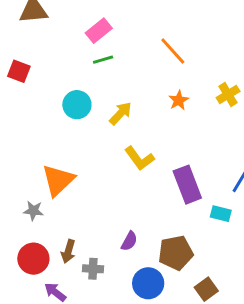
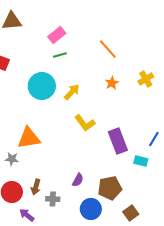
cyan circle: (77, 105) -> (42, 86), size x1.4
orange triangle: (58, 180) -> (29, 138), turned 35

